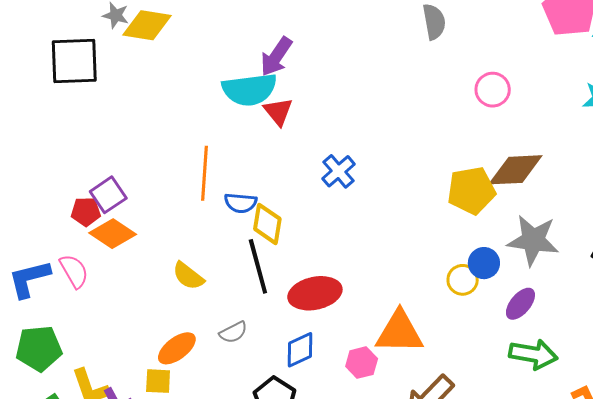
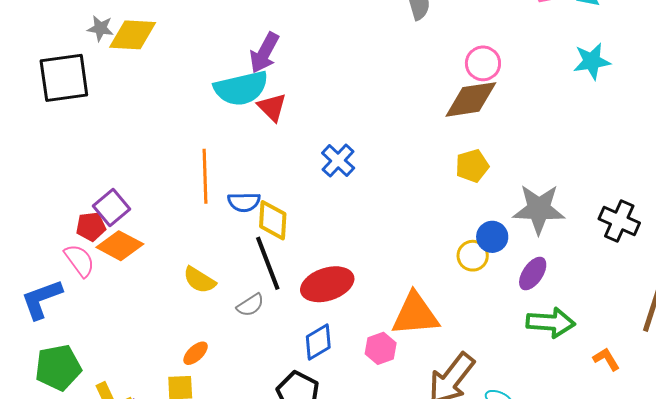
brown diamond: (516, 170) -> (471, 99), moved
yellow pentagon: (471, 190) -> (472, 166), size x0.7
pink semicircle: (74, 271) -> (79, 260), moved
gray semicircle: (233, 332) -> (250, 305), moved
orange ellipse: (177, 348) -> (196, 353), size x0.7

